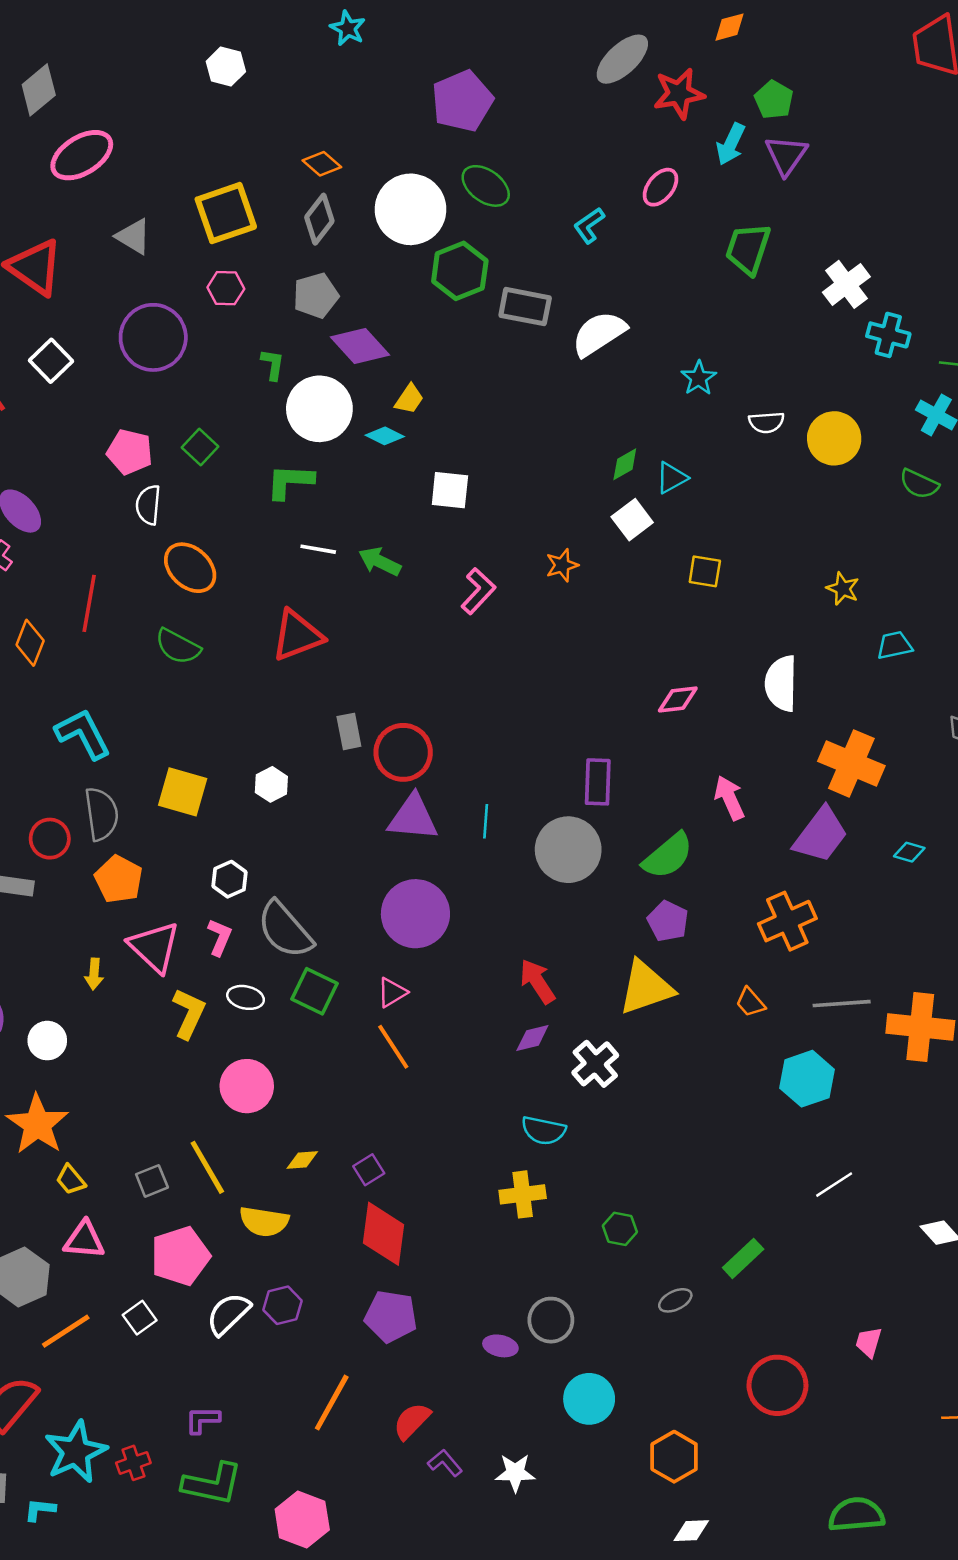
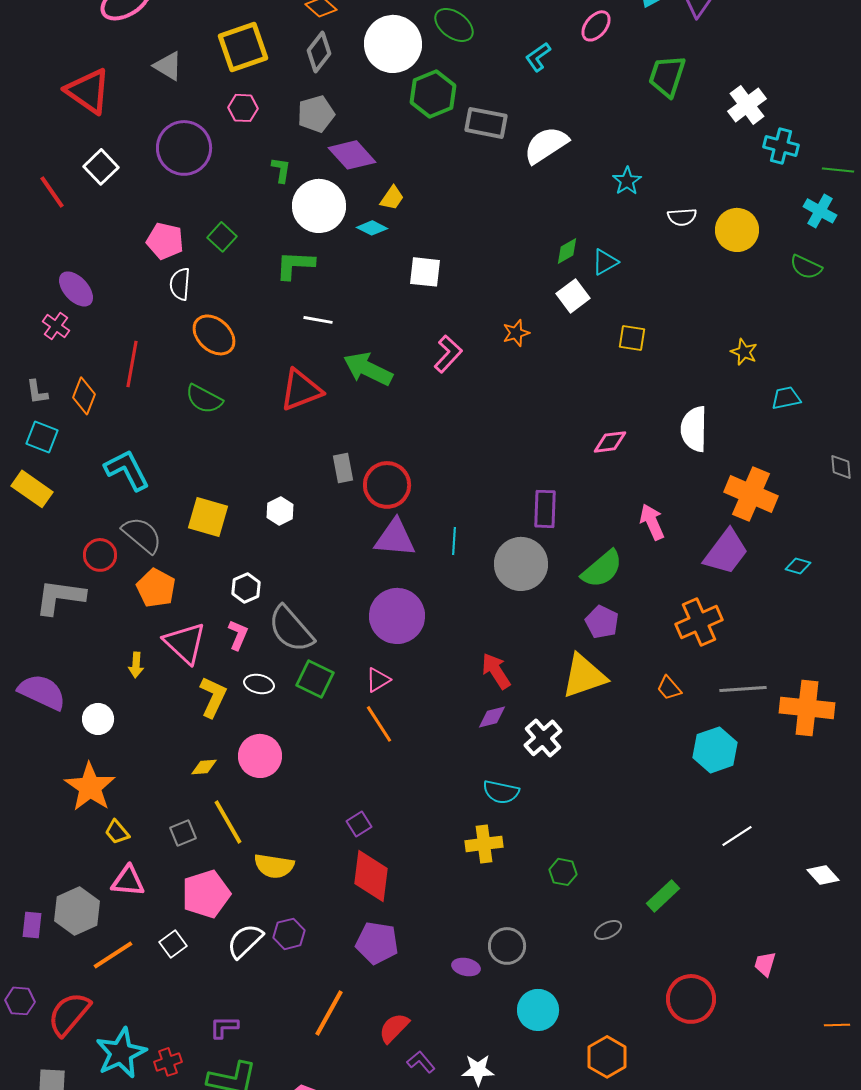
green arrow: (380, 562) -> (368, 369), moved, size x1.4
gray semicircle: (101, 814) -> (142, 535), turned -42
yellow diamond: (302, 1160) -> (204, 767), moved

